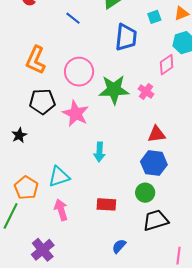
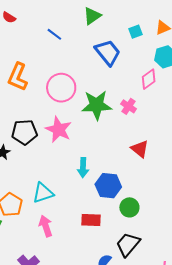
blue trapezoid: (126, 37) -> (108, 52), turned -44
black pentagon: (42, 102) -> (24, 132), moved
red triangle: (157, 134) -> (140, 149), turned 48
blue hexagon: (154, 163) -> (108, 186), moved
black trapezoid: (156, 220) -> (128, 244), moved, turned -32

